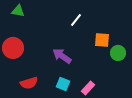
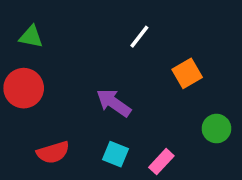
green triangle: (18, 11) -> (31, 37), moved
orange square: (102, 40) -> (187, 73), turned -35
green circle: (118, 53) -> (216, 129), moved

